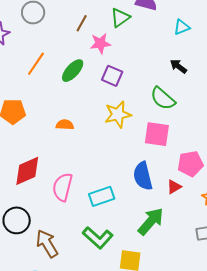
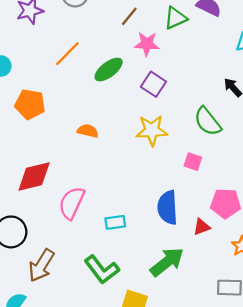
pink square: (157, 134) -> (193, 162), size x0.6
cyan rectangle: (102, 196) -> (115, 222), size x0.7
brown arrow: (47, 244) -> (41, 265), turned -128

